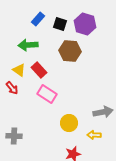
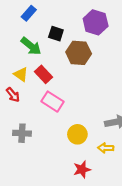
blue rectangle: (38, 19) -> (29, 13), moved
black square: (60, 24) -> (56, 34), moved
green arrow: (28, 45) -> (31, 46), turned -138
gray cross: (14, 136) -> (22, 133), moved

